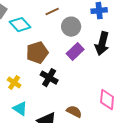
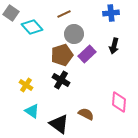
gray circle: (71, 27) -> (74, 34), moved
black arrow: (102, 44) -> (114, 46), size x0.7
brown pentagon: (37, 53) -> (62, 55), moved

